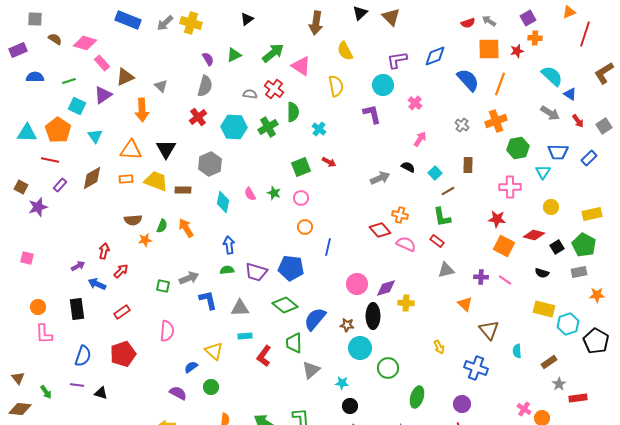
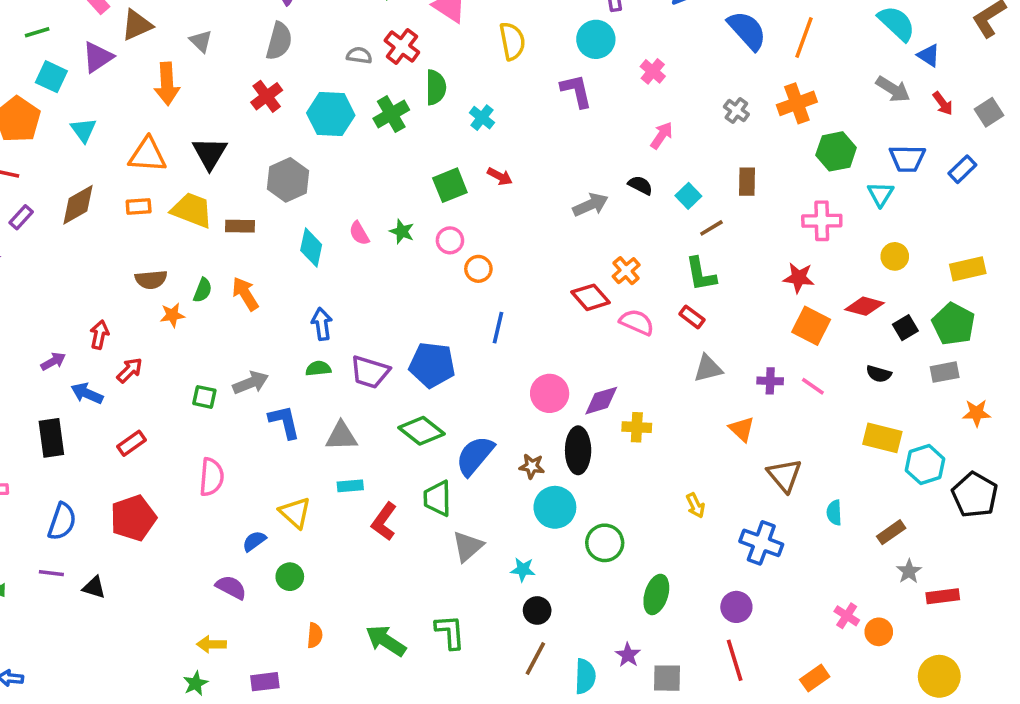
orange cross: (400, 215) -> (626, 271), turned 35
orange circle: (305, 227) -> (478, 269), moved

